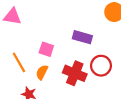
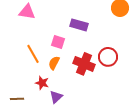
purple rectangle: (82, 37) -> (79, 25), moved

